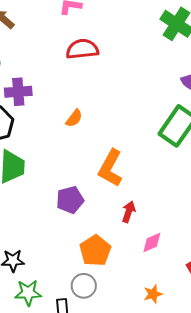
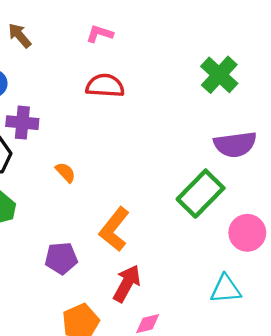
orange semicircle: (74, 118) -> (65, 172), moved, turned -90
red arrow: (129, 212) -> (127, 283), size x1.5

